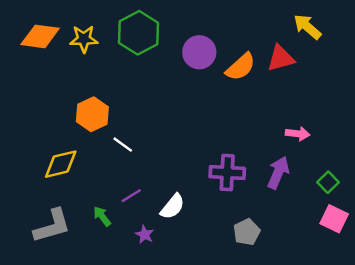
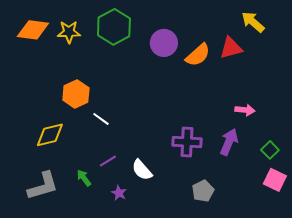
white semicircle: (173, 207) -> (142, 170), turned 100

